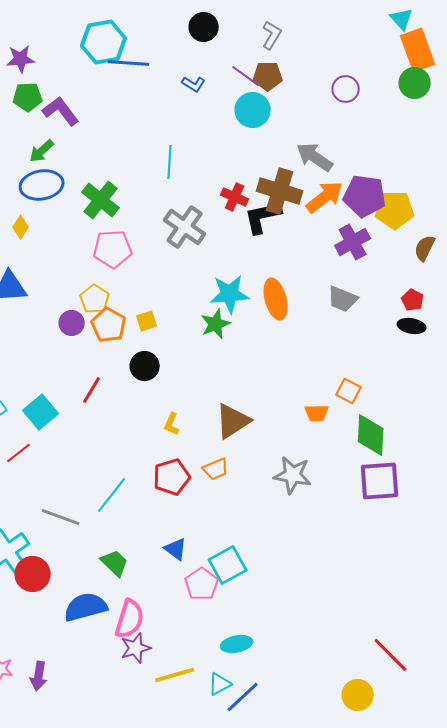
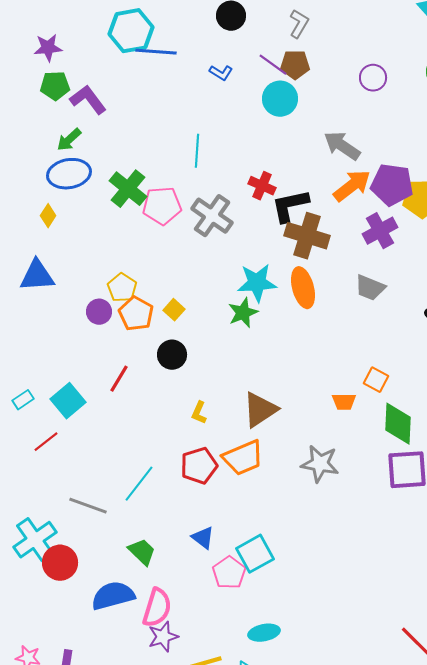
brown cross: (280, 191) -> (307, 236), moved
pink pentagon: (113, 249) -> (162, 206), moved
yellow square: (147, 321) -> (174, 310), turned -30
orange trapezoid: (216, 469) -> (243, 458), size x1.6

